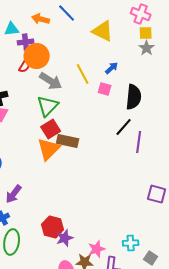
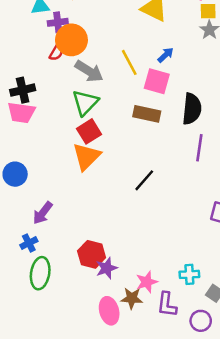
pink square: (105, 89) -> (157, 81), size x1.5
black semicircle: (134, 97) -> (192, 109), moved
black line: (124, 127) -> (144, 180), moved
brown rectangle: (68, 141) -> (147, 114), moved

